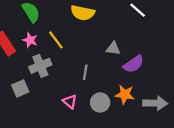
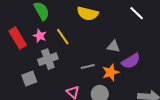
gray line: (85, 72) -> (88, 67), turned 64
orange star: (125, 94) -> (111, 72), moved, turned -30

